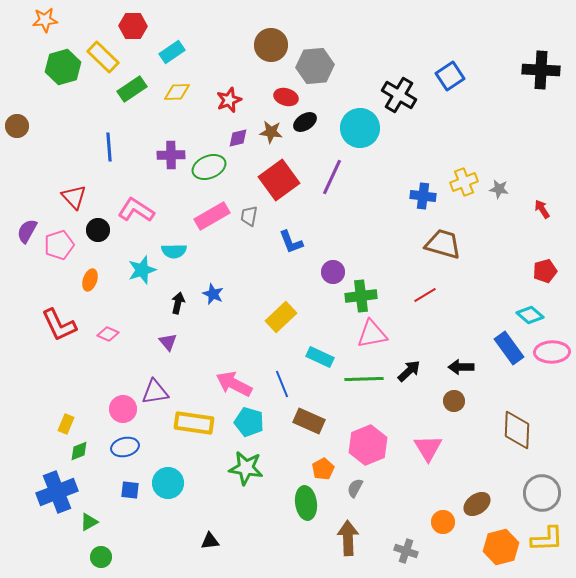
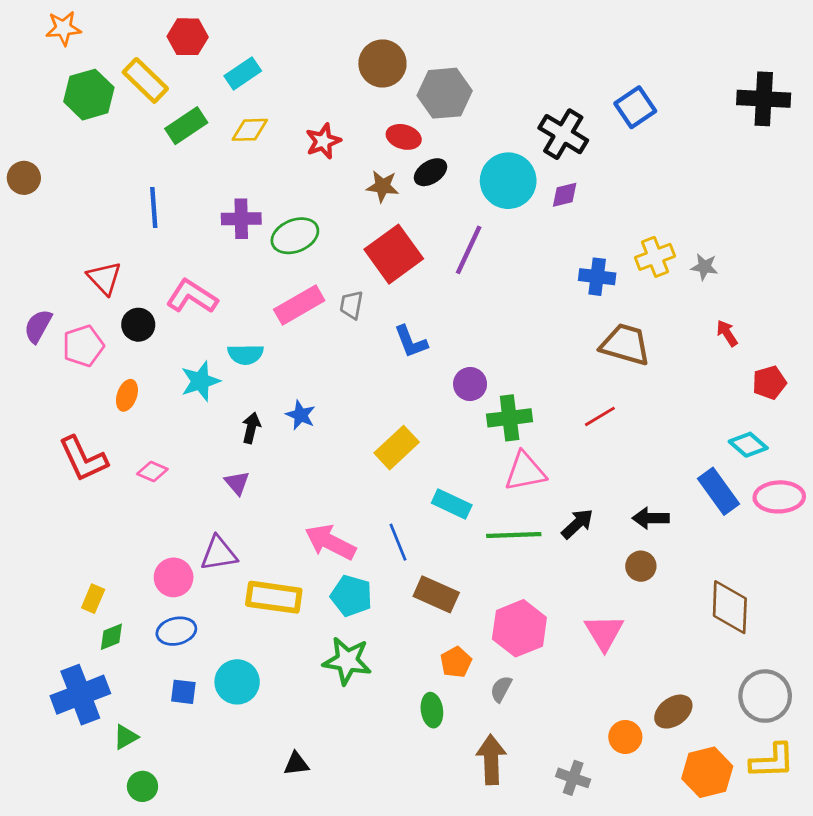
purple diamond: (238, 138) -> (565, 195), moved
red arrow: (542, 209) -> (727, 333), moved
green ellipse: (306, 503) -> (432, 710), size x0.7

